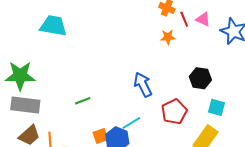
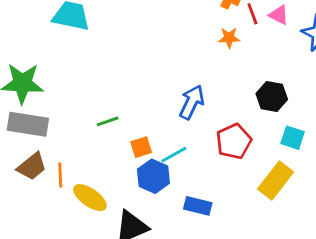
blue arrow: (143, 85) -> (192, 102), turned 50
orange square: (100, 136) -> (141, 147), moved

